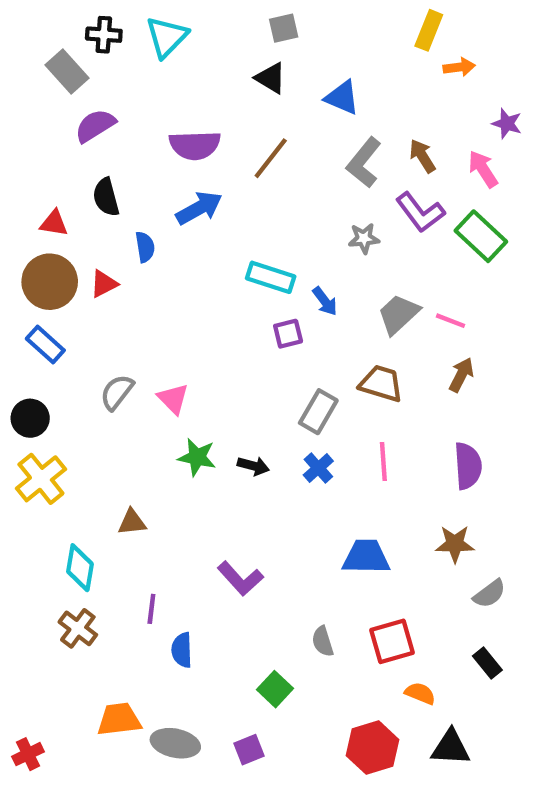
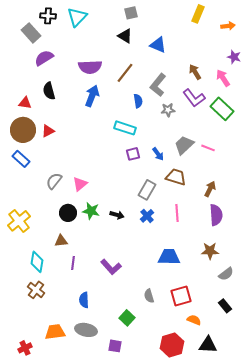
orange arrow: (459, 67) -> (228, 26), moved
gray L-shape: (364, 163) -> (158, 85), moved
blue arrow: (199, 208) -> (92, 96), turned -40
blue semicircle: (145, 247) -> (138, 101), moved
blue arrow: (325, 301) -> (158, 154), moved
brown arrow: (461, 375) -> (210, 189), moved
pink triangle: (173, 399) -> (80, 184), turned 35
black circle: (30, 418) -> (68, 213), moved
purple line: (151, 609) -> (73, 263), moved
gray ellipse: (175, 743) -> (86, 330), moved
purple square: (249, 750) -> (115, 346), turned 32
red cross: (28, 754) -> (25, 348), moved

